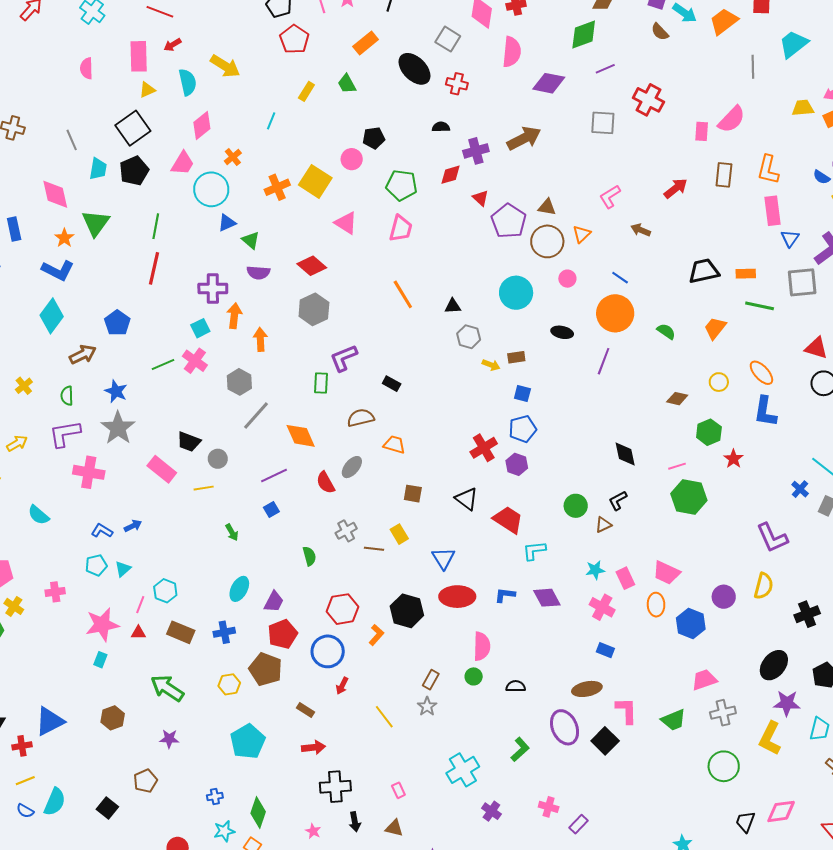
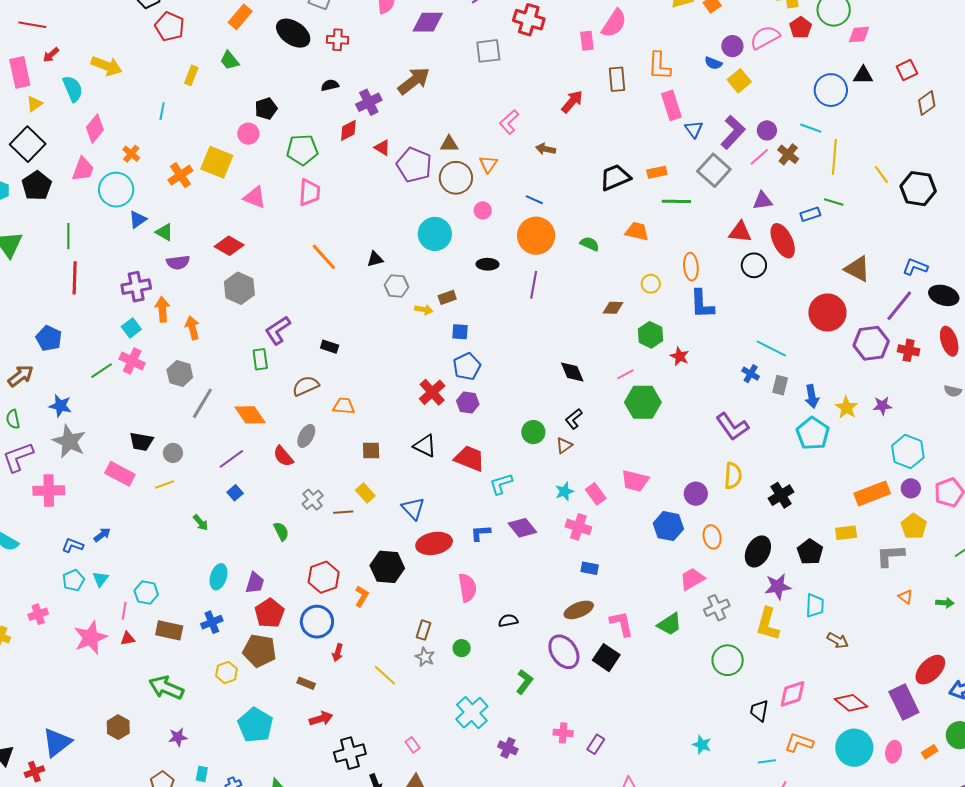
gray square: (802, 282) -> (714, 170), turned -32
orange trapezoid: (715, 328) -> (637, 231), turned 75
orange ellipse: (761, 373) -> (691, 267), turned 48
orange ellipse: (656, 605) -> (712, 537), moved
cyan rectangle: (100, 660) -> (202, 774), moved
green circle: (474, 676) -> (462, 648), moved

